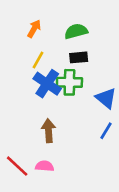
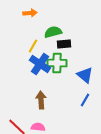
orange arrow: (34, 29) -> (30, 13), moved, turned 56
green semicircle: (76, 31) -> (53, 32), moved

